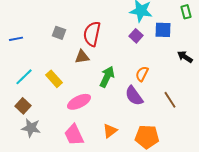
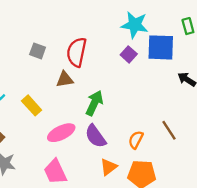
blue square: (163, 30) -> (161, 47), size x1.4
orange semicircle: (142, 74) -> (136, 140), moved
purple semicircle: (134, 96) -> (96, 136), moved
orange triangle: (110, 131) -> (109, 167), moved

